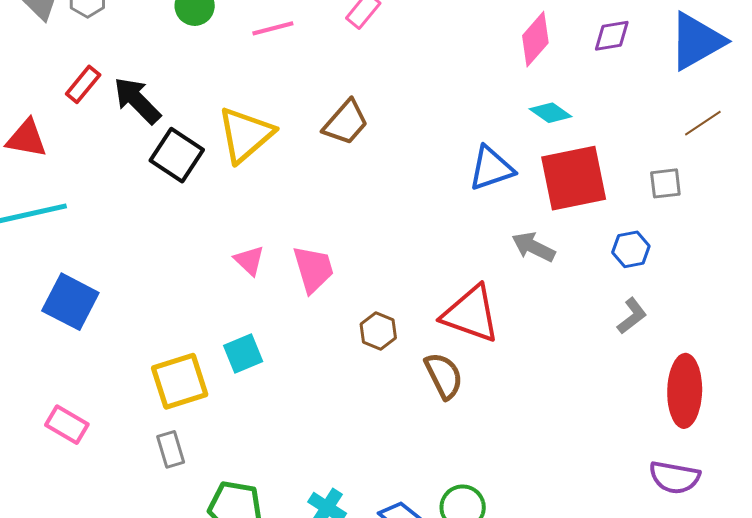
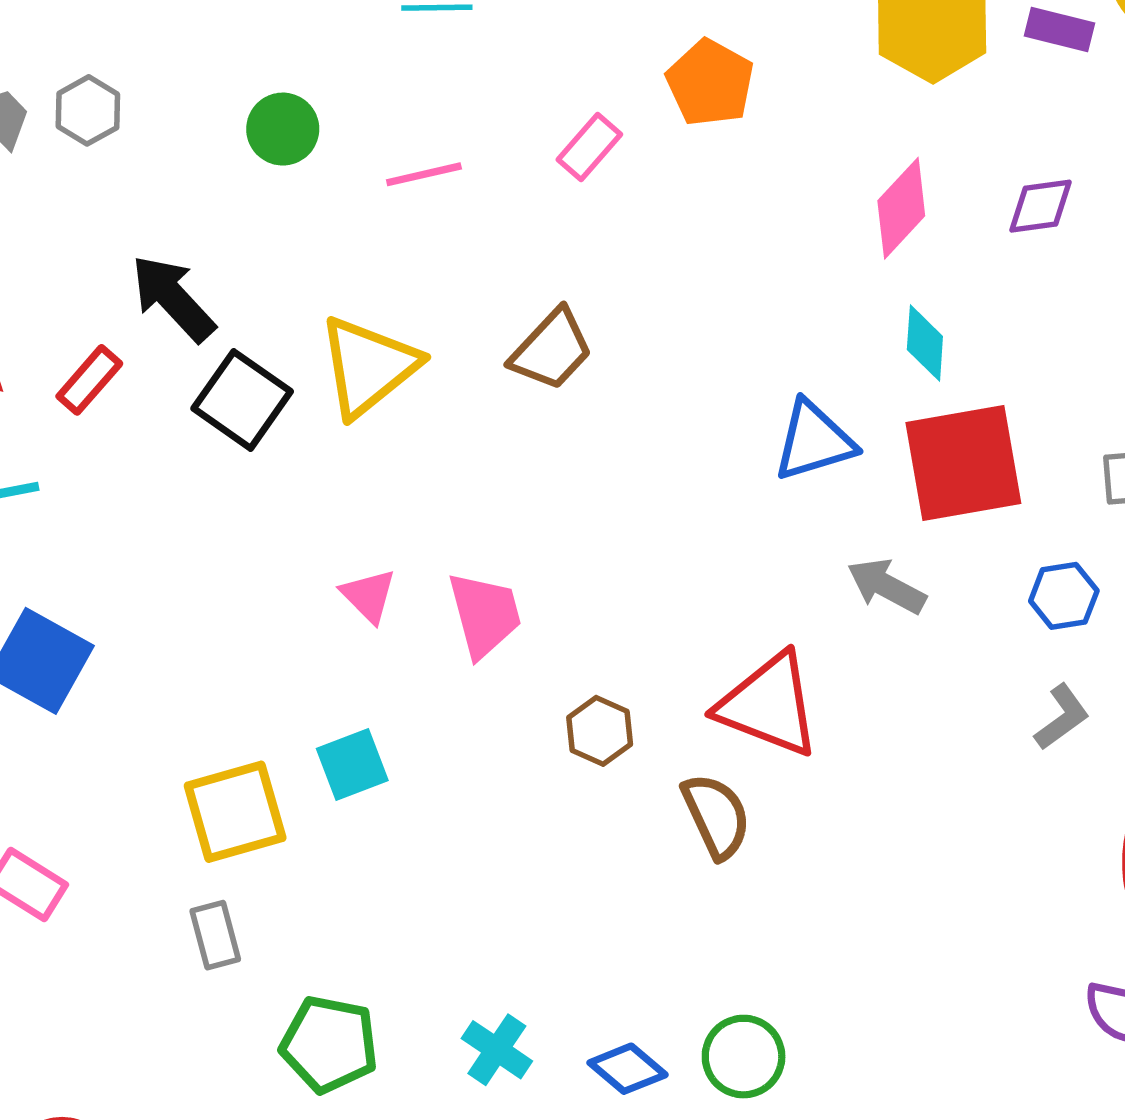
red rectangle: (83, 84) -> (89, 380), moved
cyan diamond: (551, 113) -> (925, 343), turned 57

